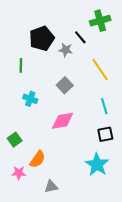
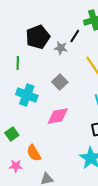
black line: (80, 37) -> (75, 36), turned 72
cyan cross: (30, 99) -> (27, 95), size x1.5
orange semicircle: (38, 159) -> (34, 153), turned 114

